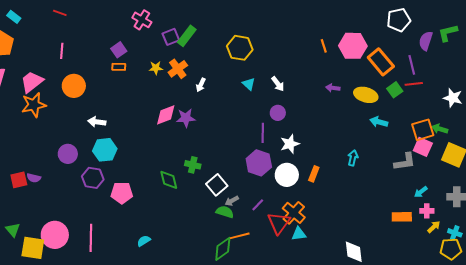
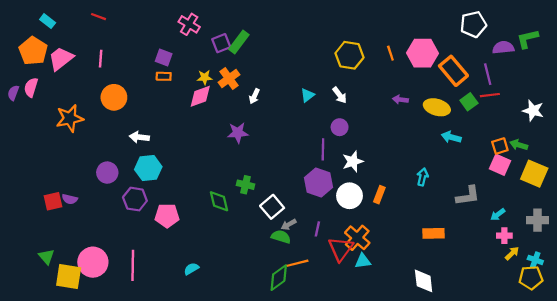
purple semicircle: (426, 41) -> (503, 48), turned 66
yellow hexagon: (240, 48) -> (349, 55), moved
purple square: (119, 50) -> (164, 58), turned -35
pink trapezoid: (32, 82) -> (61, 59), moved
cyan triangle: (249, 84) -> (307, 95), turned 40
pink diamond: (166, 115) -> (200, 96), moved
orange square: (423, 130) -> (500, 146), size x0.7
gray L-shape: (405, 162) -> (468, 196), moved
purple line: (258, 205) -> (317, 229), turned -32
orange rectangle: (402, 217) -> (434, 233), moved

